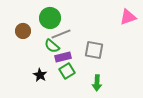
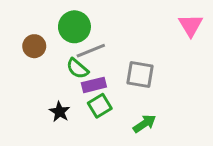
pink triangle: (128, 17) -> (191, 25), turned -42
green arrow: (97, 83) -> (144, 124), turned -126

